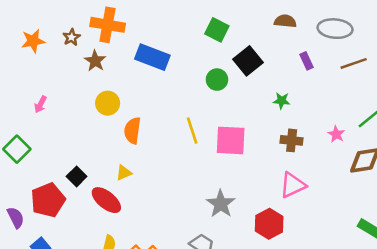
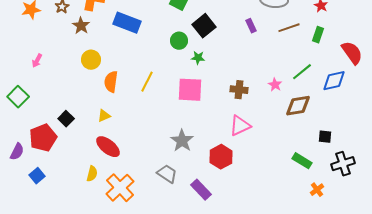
green star: (282, 101) -> (198, 58), moved
yellow line: (192, 130) -> (147, 82), moved, turned 45
red ellipse: (106, 200) -> (108, 147), moved
purple semicircle: (16, 217) -> (17, 152), turned 54

